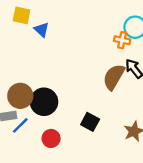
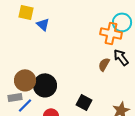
orange cross: (122, 40) -> (111, 33), size x1.5
brown semicircle: (114, 77) -> (104, 64), size x0.6

